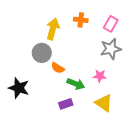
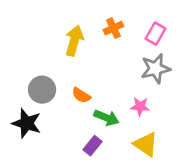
orange cross: (81, 20) -> (113, 28), turned -32
gray circle: (42, 53) -> (42, 90), moved
purple rectangle: (66, 104) -> (92, 146), turned -32

